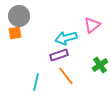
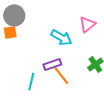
cyan arrow: (66, 38) -> (61, 37), turned -135
purple rectangle: (59, 55) -> (52, 65), moved

